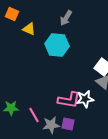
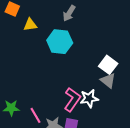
yellow triangle: (29, 29) -> (30, 25), turned -32
pink L-shape: (69, 100) -> (72, 100), turned -65

